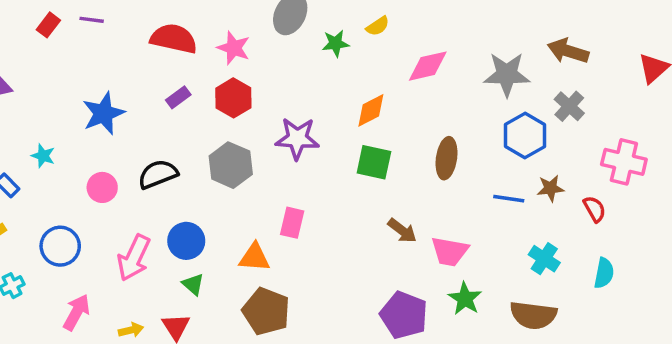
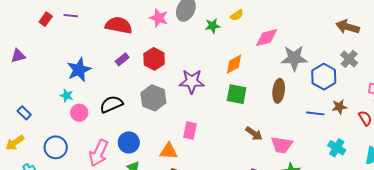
pink star: (234, 48) -> (159, 18), moved
gray star: (507, 74) -> (294, 58), moved
cyan star: (43, 156) -> (67, 96), moved

